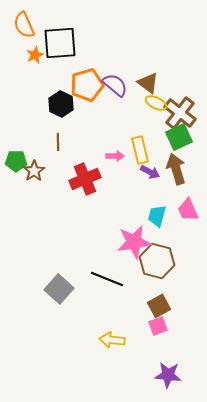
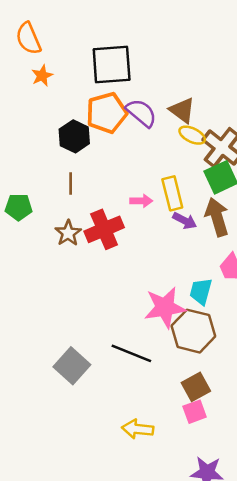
black square: (60, 43) -> (112, 64), moved
brown star: (34, 171) -> (68, 233), moved
cyan trapezoid: (157, 216) -> (201, 291), moved

